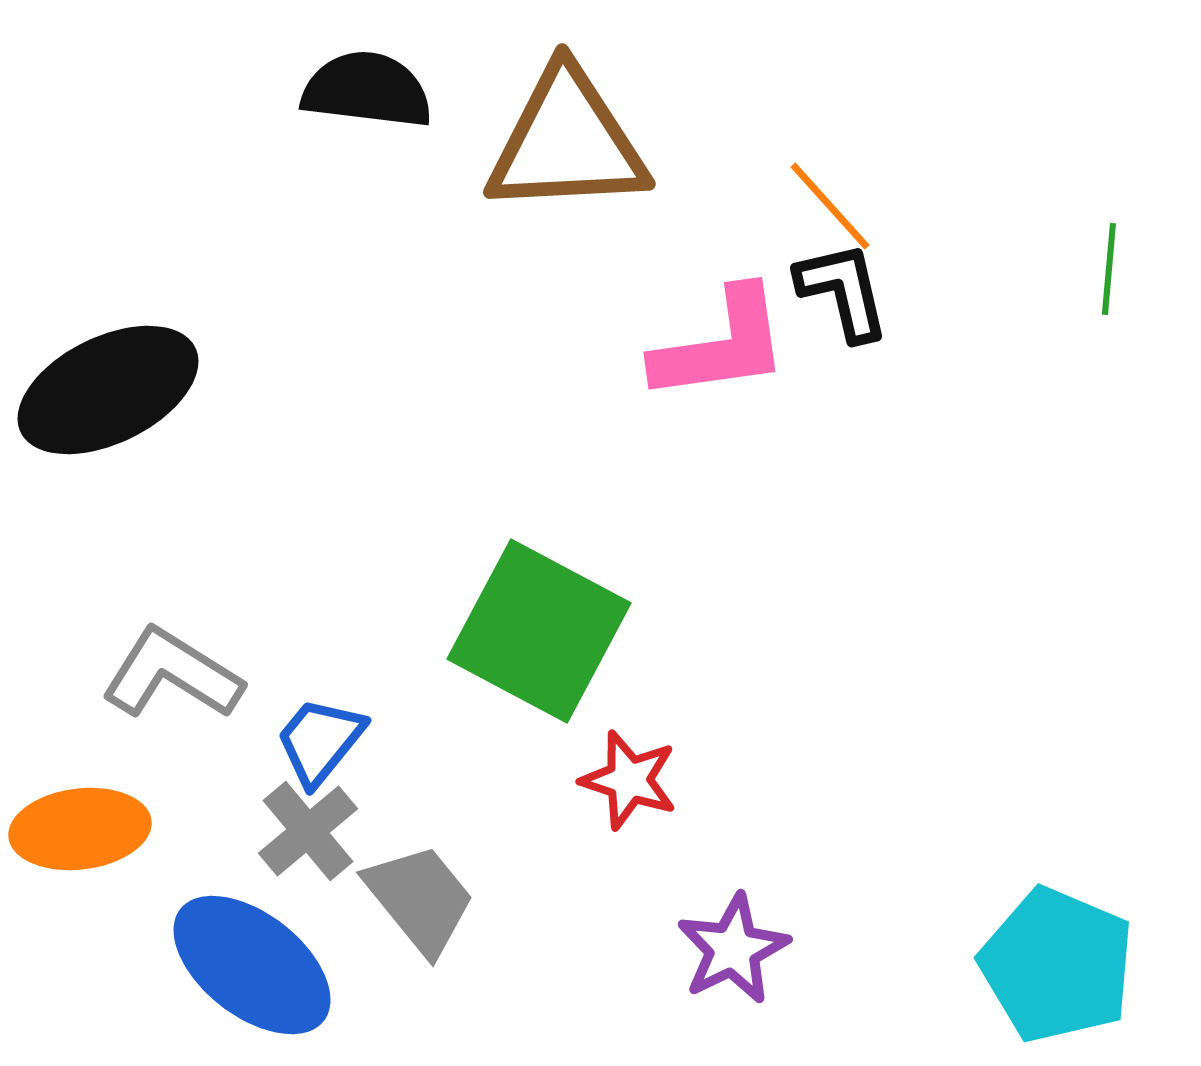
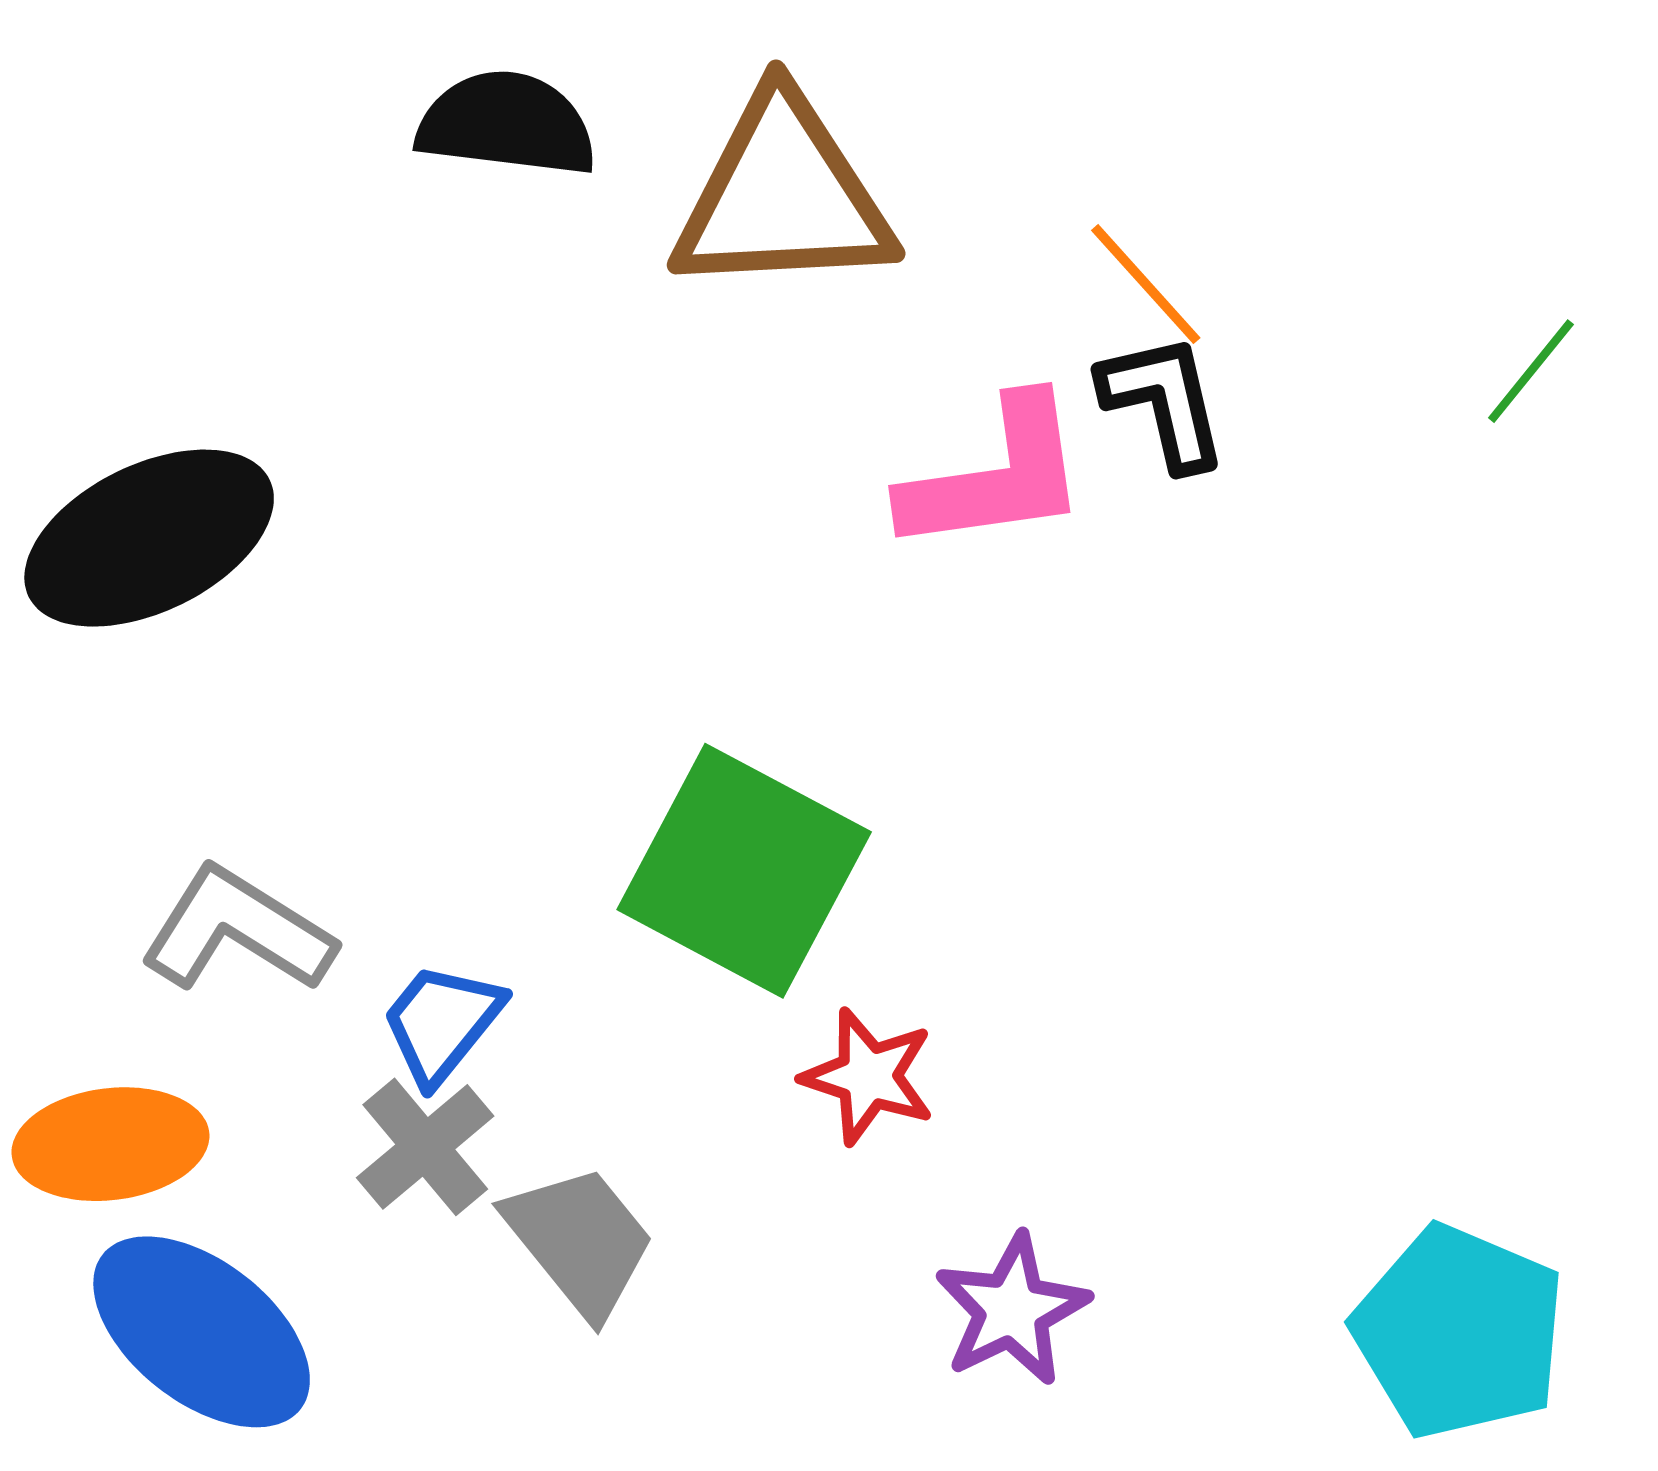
green line: (1109, 269) -> (1531, 371), turned 34
blue ellipse: (252, 965) -> (202, 1332), moved

